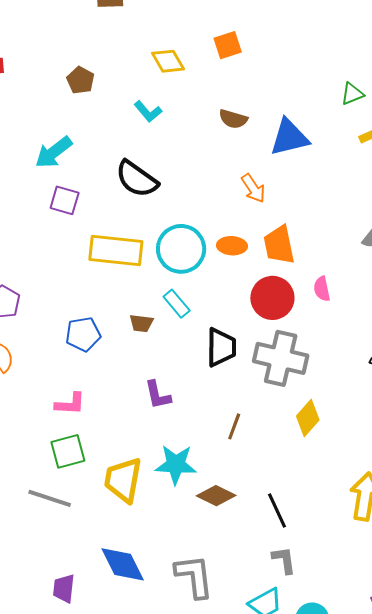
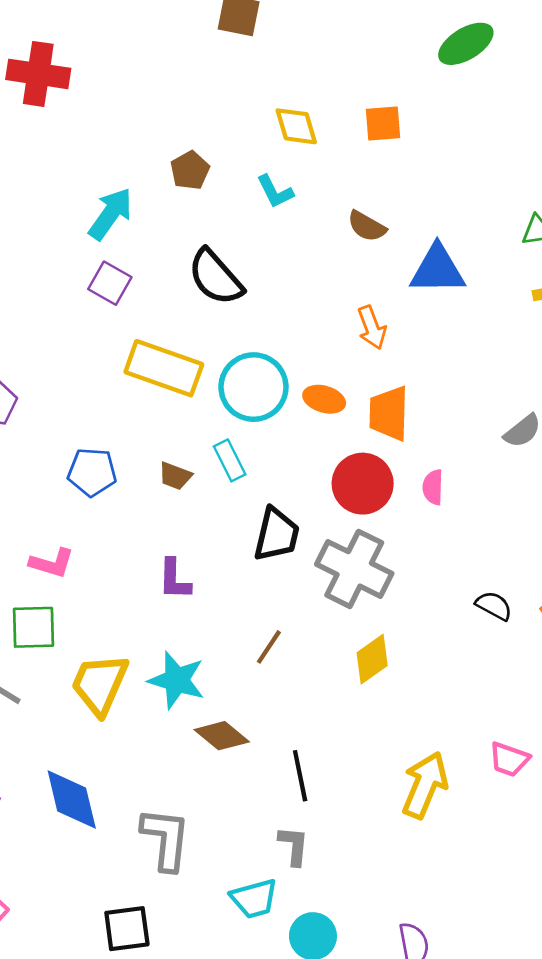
brown pentagon: (80, 80) -> (190, 170), moved
cyan L-shape: (148, 112) -> (275, 192), moved
cyan arrow: (54, 152) -> (111, 214), turned 150

